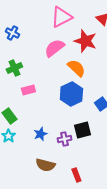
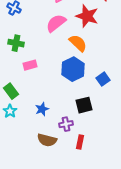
green cross: (14, 68) -> (16, 43), turned 35
purple cross: (64, 139) -> (66, 124), moved
red rectangle: (76, 175) -> (80, 142), moved, turned 32

